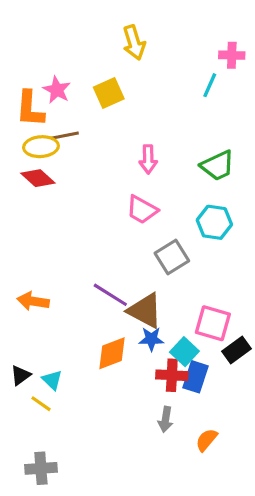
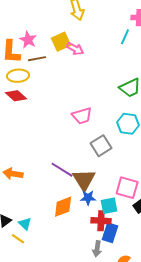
brown line: (65, 136) -> (37, 59), moved
pink arrow: (148, 159) -> (75, 49), moved, turned -60
pink trapezoid: (142, 210) -> (82, 116), turned -45
brown triangle: (145, 311) -> (84, 180), turned 30
cyan square: (184, 352) -> (109, 206), turned 36
blue rectangle: (196, 377) -> (110, 233), moved

